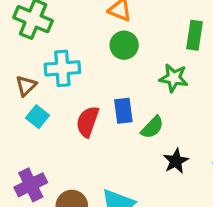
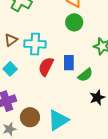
cyan cross: (62, 68) -> (35, 44), moved
cyan square: (38, 117) -> (10, 69), moved

